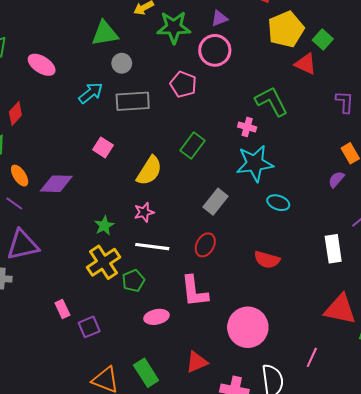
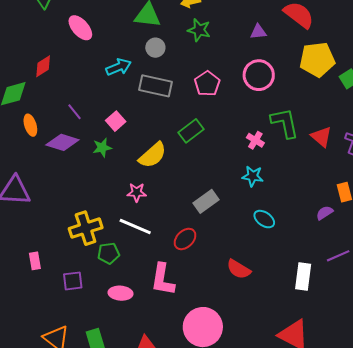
green star: (174, 27) -> (199, 30), moved, size x0.7
pink circle: (215, 50) -> (259, 75), moved
red triangle: (306, 64) -> (321, 137), moved
green rectangle: (192, 146) -> (191, 131), moved
cyan star: (255, 163) -> (253, 176), size x0.6
purple line: (14, 203) -> (74, 112), moved
green star: (104, 226) -> (102, 148), moved
purple square: (89, 327) -> (73, 281), moved

